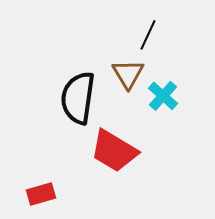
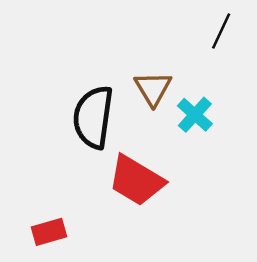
black line: (148, 35) -> (221, 31), moved

